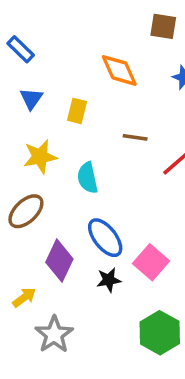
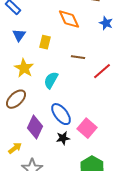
yellow star: (40, 157) -> (24, 68), turned -30
cyan semicircle: (88, 178) -> (51, 80), turned 42

